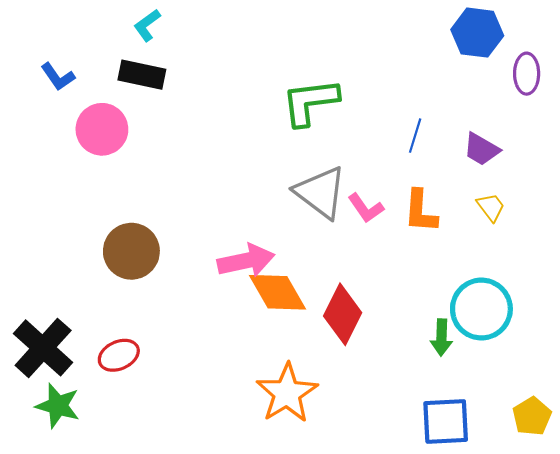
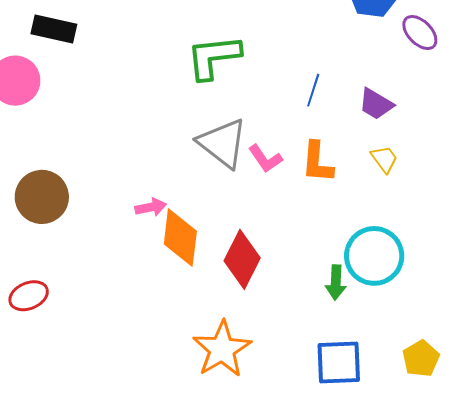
purple ellipse: (527, 74) -> (420, 33), turned -45
pink arrow: (246, 261) -> (151, 207), size x0.6
orange diamond: (277, 292) -> (180, 238), turned 36
orange star: (287, 393) -> (222, 349), moved

